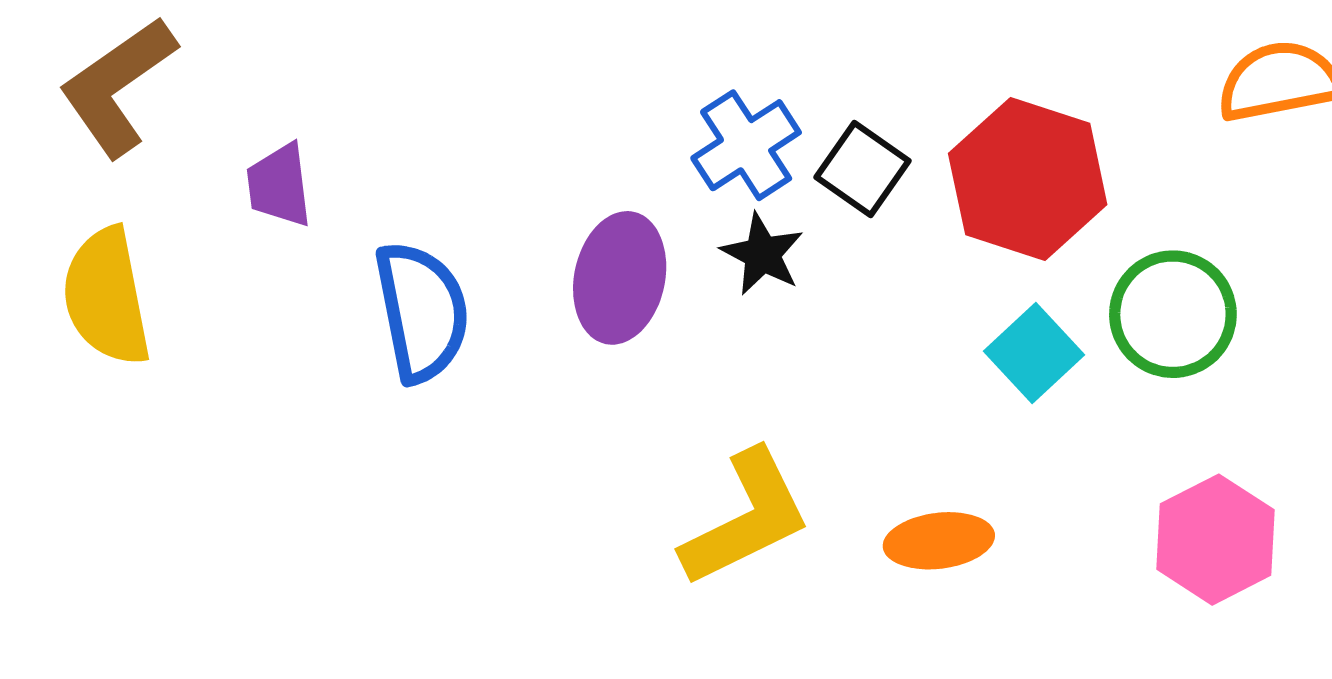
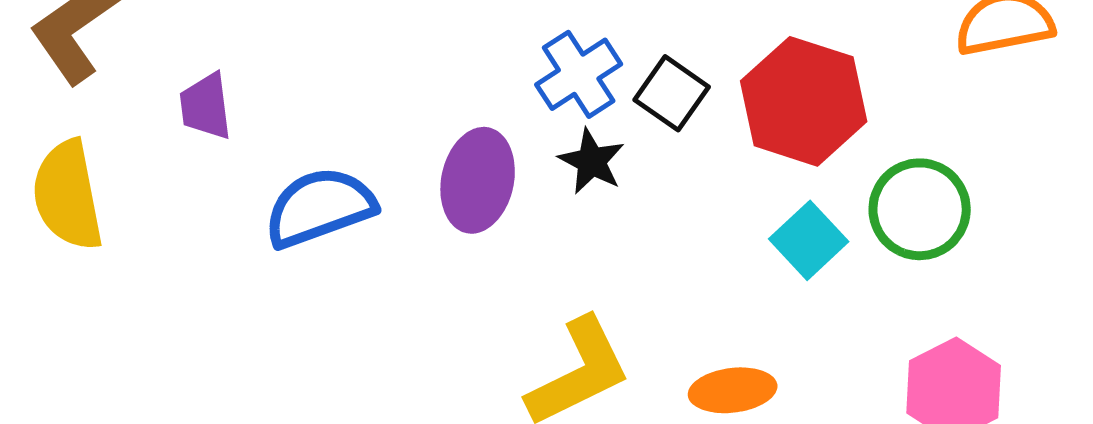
blue semicircle: (422, 312) -> (320, 207), turned -99

